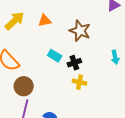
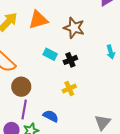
orange triangle: (45, 21) -> (38, 20), size x1.5
yellow cross: (80, 82) -> (69, 89), moved, turned -32

